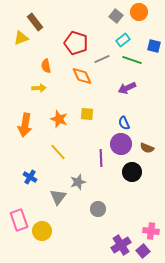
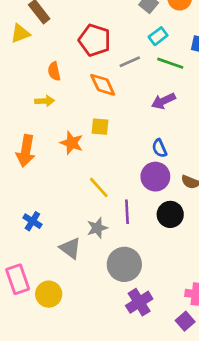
yellow square: (87, 114) -> (100, 127), moved
yellow line: (58, 152) -> (99, 187), moved
purple line: (101, 158) -> (127, 212), moved
gray triangle: (58, 197) -> (70, 248), turned -30
gray circle: (98, 209) -> (124, 264), size x1.6
purple cross: (121, 245) -> (139, 302), moved

